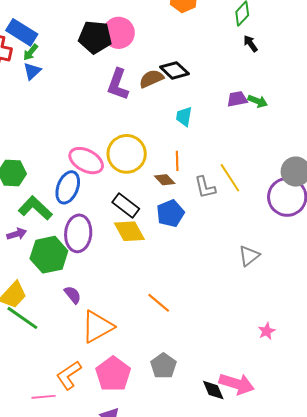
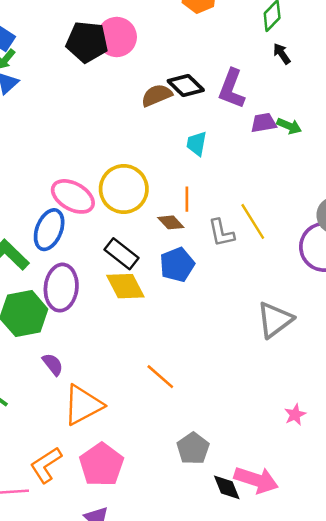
purple L-shape: (118, 84) -> (232, 89), moved
gray triangle: (249, 256) -> (275, 320), size x1.4
gray pentagon: (163, 366) -> (193, 448), moved

